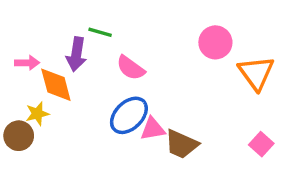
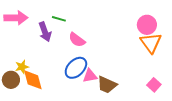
pink circle: (215, 42) -> (147, 25), moved
purple arrow: (76, 54) -> (45, 32), turned -30
pink arrow: (27, 63) -> (16, 18), moved, size x1.6
orange diamond: (56, 85) -> (33, 80), moved

